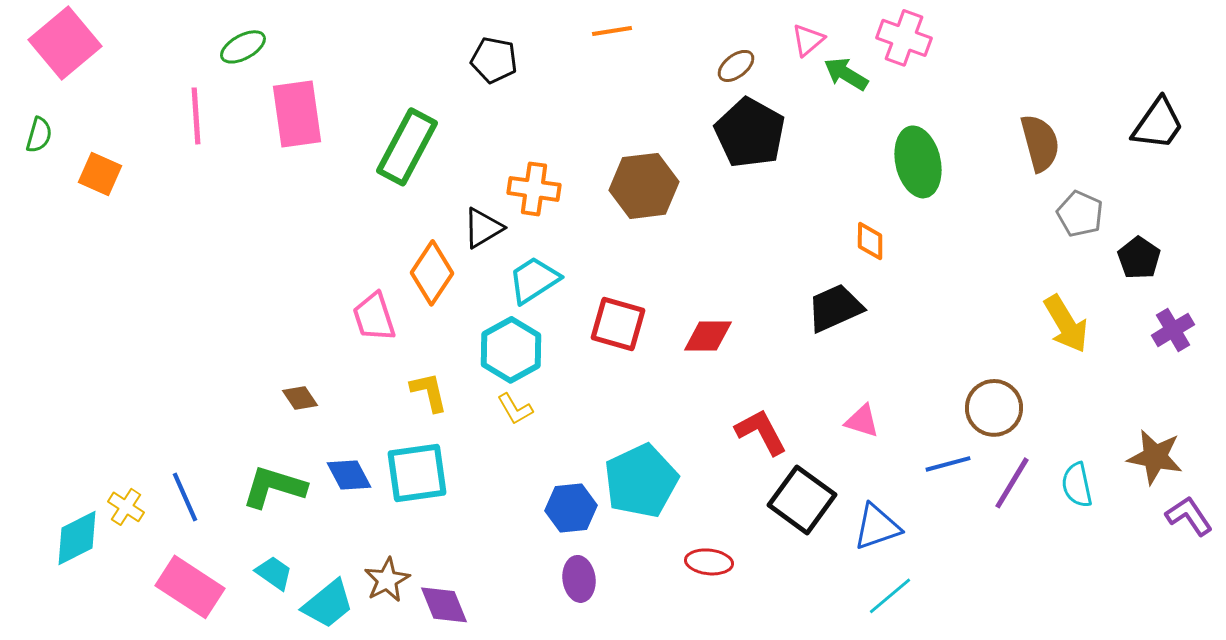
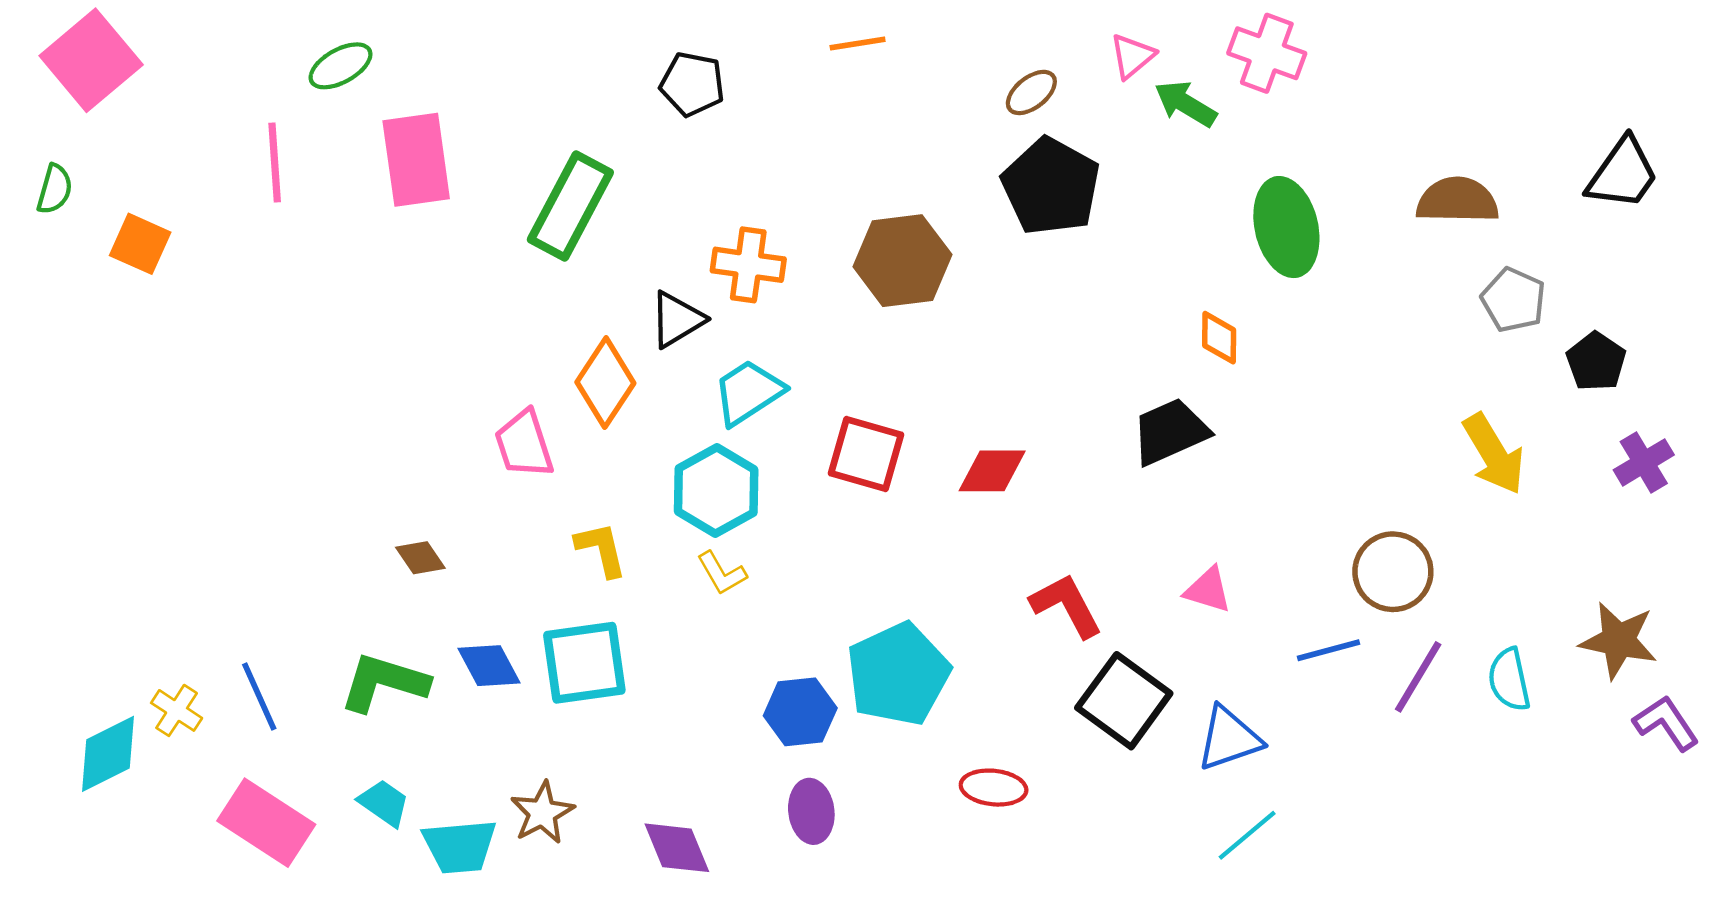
brown semicircle: (1040, 143) -> (1457, 200), turned -74
cyan trapezoid: (328, 604) -> (460, 846), turned 34
purple diamond: (444, 605) -> (677, 848), moved

